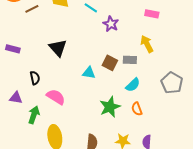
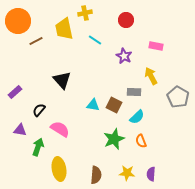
purple star: (111, 24) -> (124, 56), moved
purple rectangle: (13, 49) -> (15, 92), moved, turned -56
brown square: (110, 63) -> (114, 105), moved
black semicircle: (35, 78) -> (39, 110), turned -128
gray pentagon: (172, 83) -> (178, 97), moved

